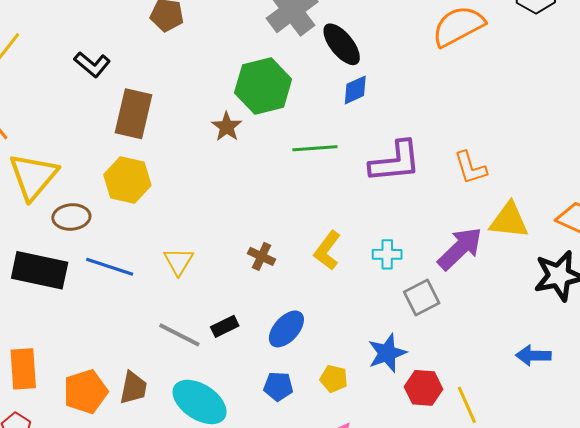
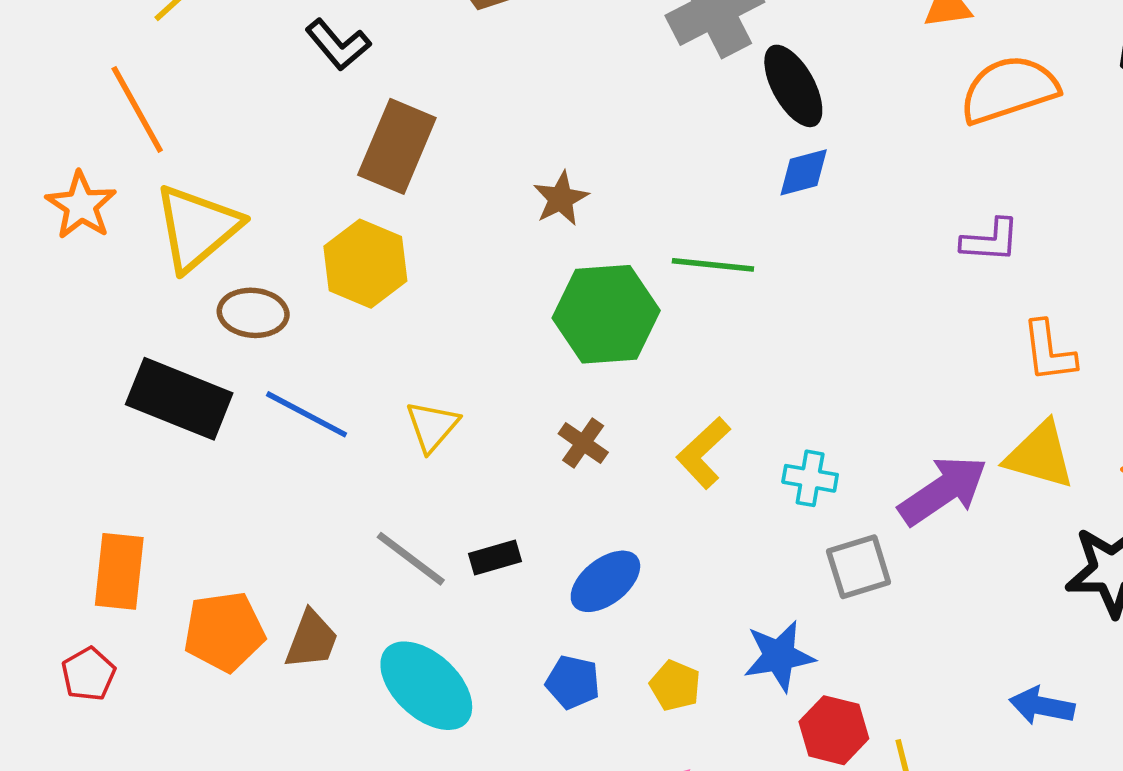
green hexagon: (263, 86) -> (606, 314), moved
purple L-shape: (395, 162) -> (990, 240), moved, size x0.6
orange L-shape: (470, 168) -> (1049, 351), moved

